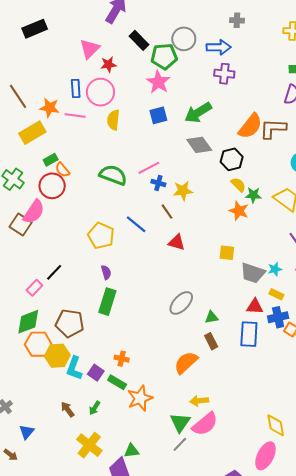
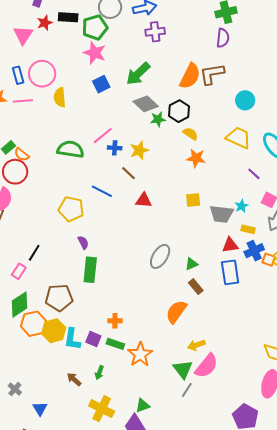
black rectangle: (139, 40) -> (68, 17), turned -30
red star: (108, 64) -> (45, 23), moved
green star: (253, 195) -> (158, 119), moved

